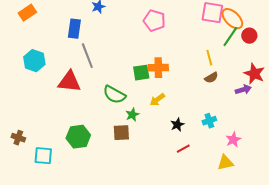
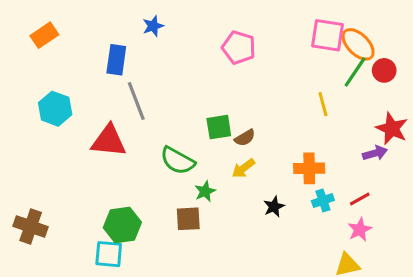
orange cross: (158, 68) -> (309, 168), moved
brown semicircle: (211, 78) -> (245, 138), moved
brown cross: (18, 138) -> (31, 227), size x1.5
red line: (183, 149) -> (360, 199), moved
cyan square: (43, 156) -> (109, 254), moved

